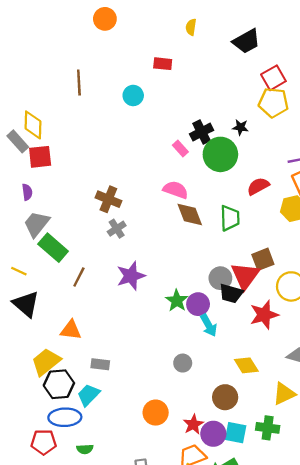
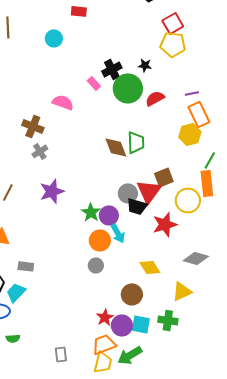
red semicircle: (258, 186) -> (155, 98), moved
pink semicircle: (176, 190) -> (63, 102), moved
brown diamond: (190, 215) -> (116, 147), moved
orange circle: (156, 413) -> (100, 240), moved

